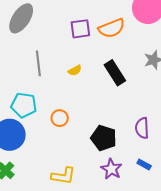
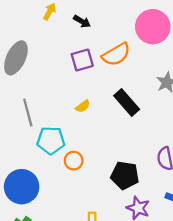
gray line: (38, 63) -> (28, 113), moved
cyan pentagon: (24, 105) -> (51, 140), moved

